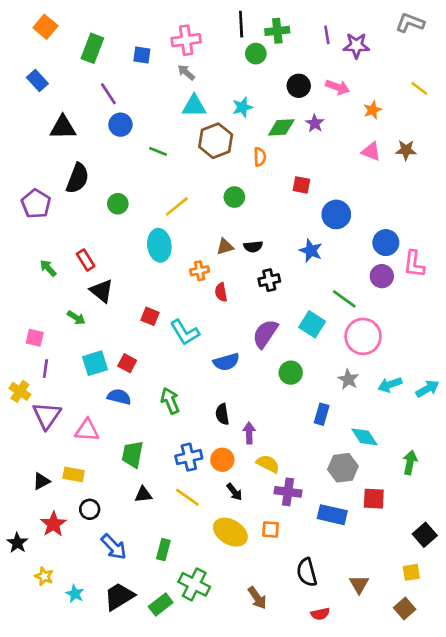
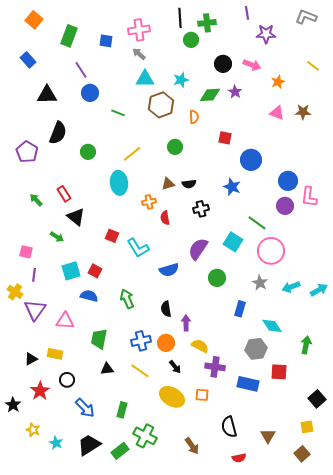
purple line: (327, 35) -> (247, 13), moved

